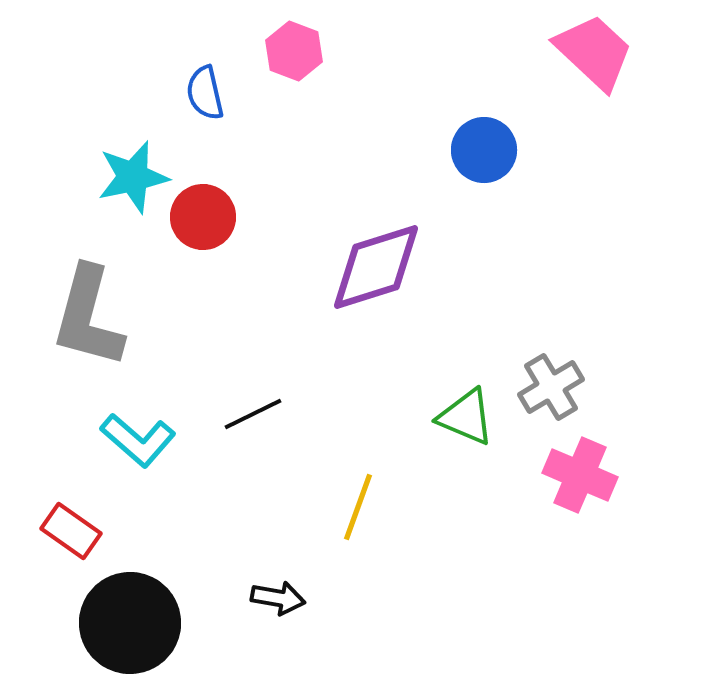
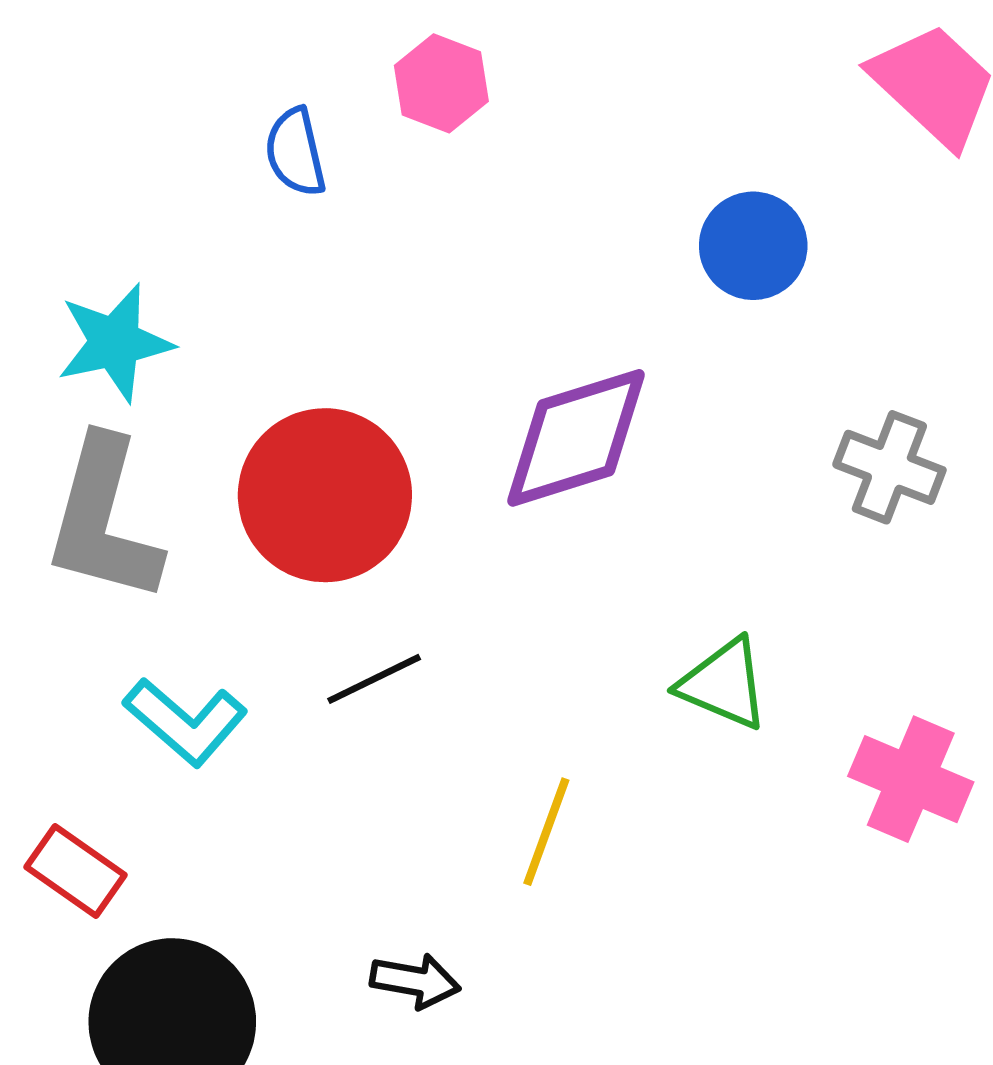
cyan star: (133, 177) -> (115, 343), moved
red circle: (203, 217) -> (325, 495), moved, size x1.6
gray cross: (551, 387) -> (889, 467), moved, turned -38

